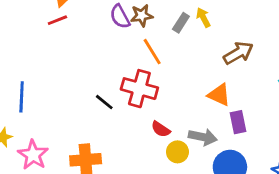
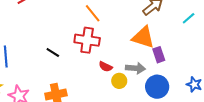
orange triangle: (219, 95) -> (143, 37), size x1.4
black line: (104, 102) -> (53, 52), moved

